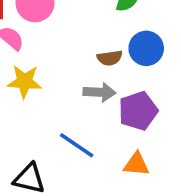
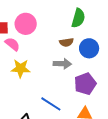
brown semicircle: (110, 58) -> (66, 42), moved
gray arrow: (100, 92) -> (62, 64), moved

